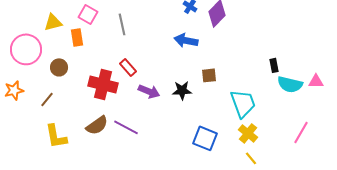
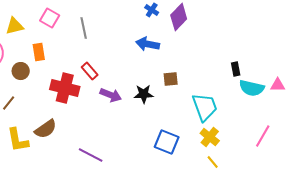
orange rectangle: (77, 37) -> (39, 52), moved
brown semicircle: (97, 125) -> (46, 129), moved
purple line: (126, 127) -> (91, 155), moved

